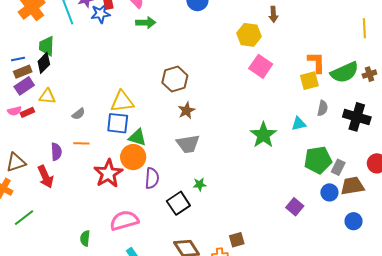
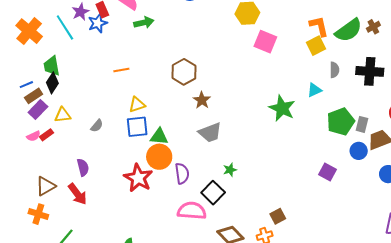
yellow triangle: (122, 102) -> (137, 105), size x0.7
orange line: (81, 143) -> (121, 70), moved
pink semicircle: (124, 220) -> (192, 211), moved, turned 32

